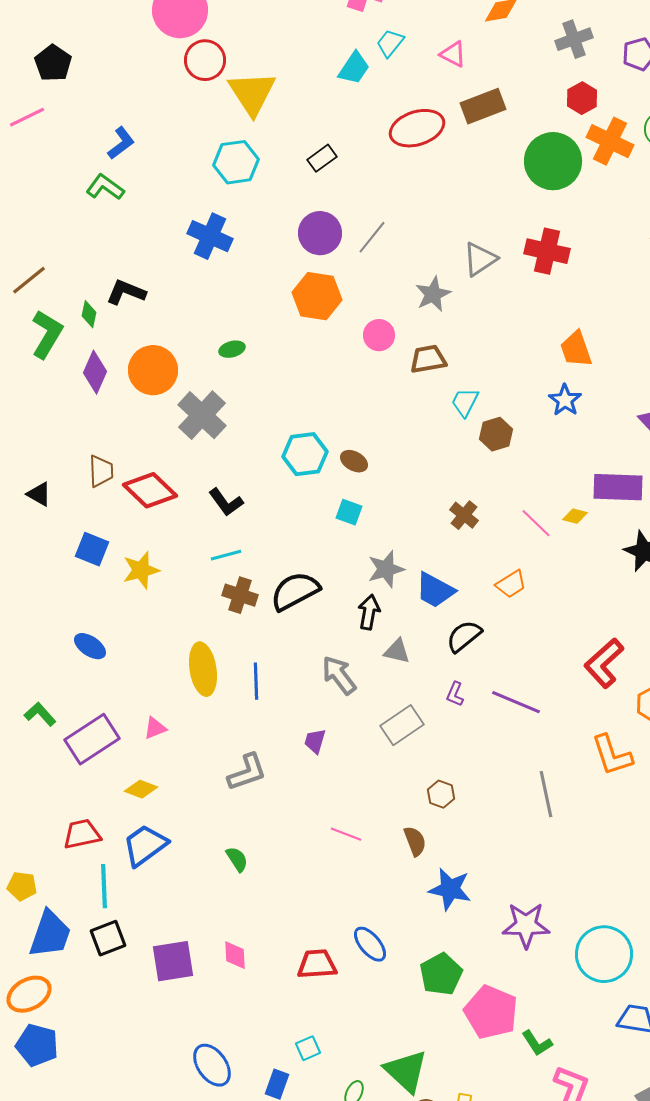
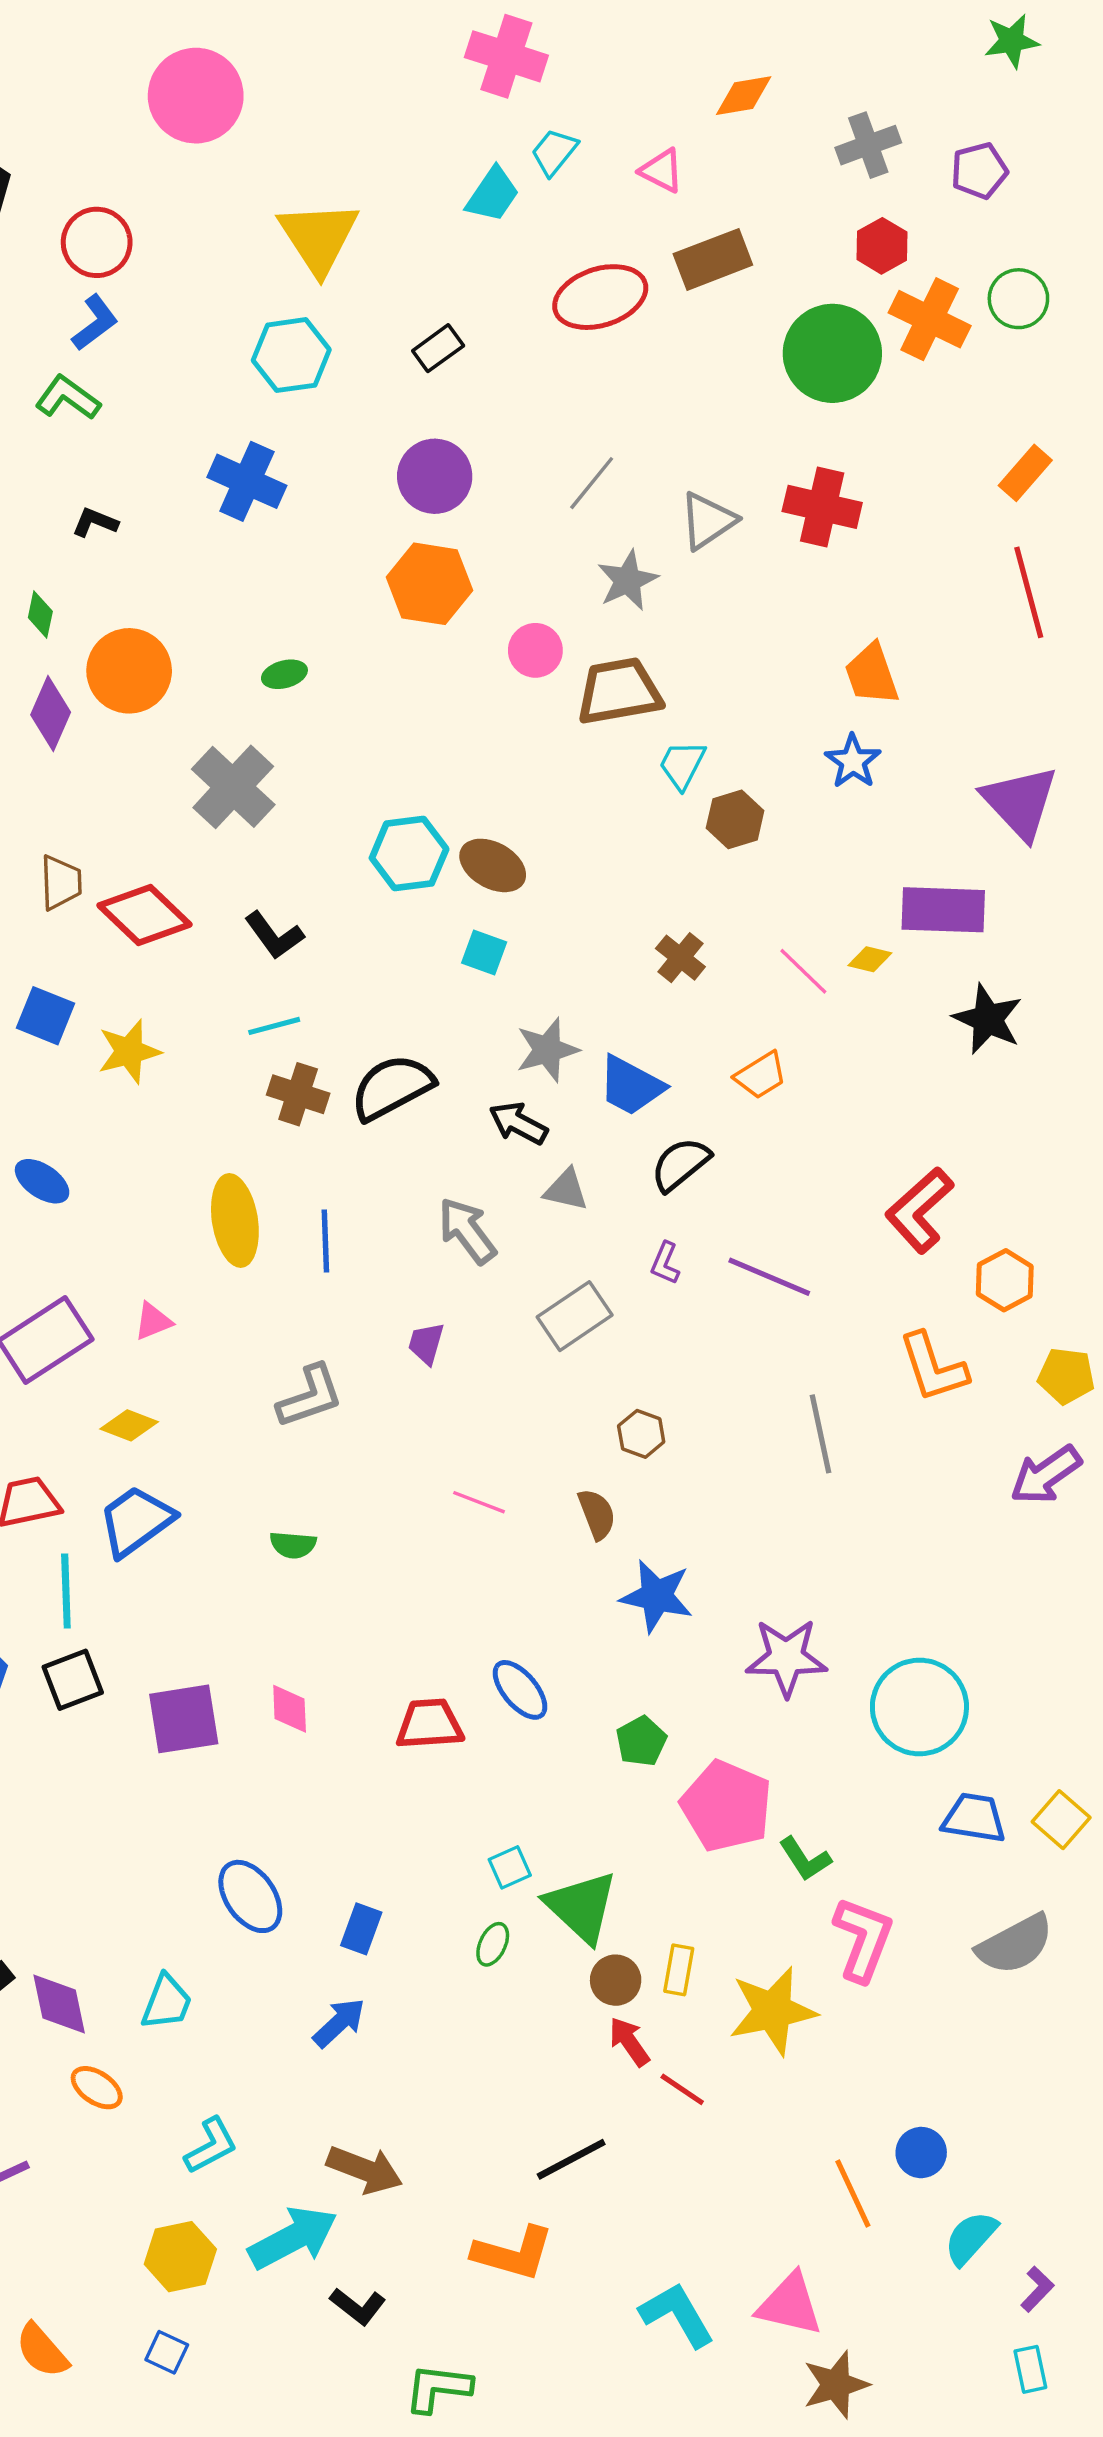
red circle: (205, 60) -> (97, 242), moved
gray line: (372, 237) -> (592, 483), moved
black L-shape: (126, 292) -> (95, 522), moved, size x0.7
brown trapezoid: (428, 359) -> (619, 691), size x1.4
orange circle: (153, 370) -> (129, 671), moved
brown ellipse: (354, 461) -> (493, 865), size x1.4
black arrow: (369, 612) -> (518, 1123), turned -72
green semicircle: (237, 859) -> (293, 1545), turned 128
green pentagon: (441, 974) -> (641, 1741), size x0.7
cyan square: (308, 1048) -> (510, 1867), moved

